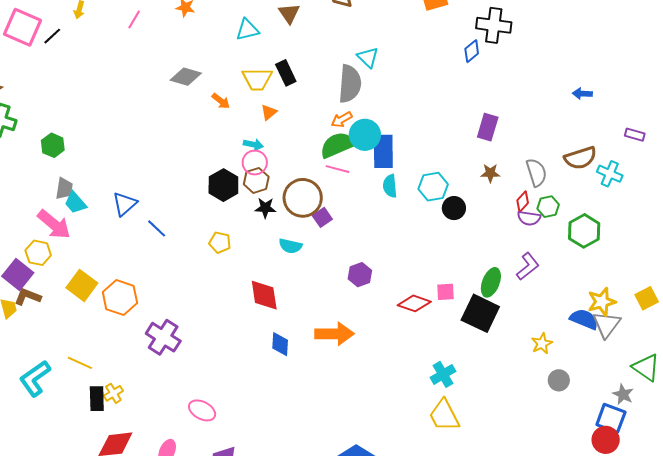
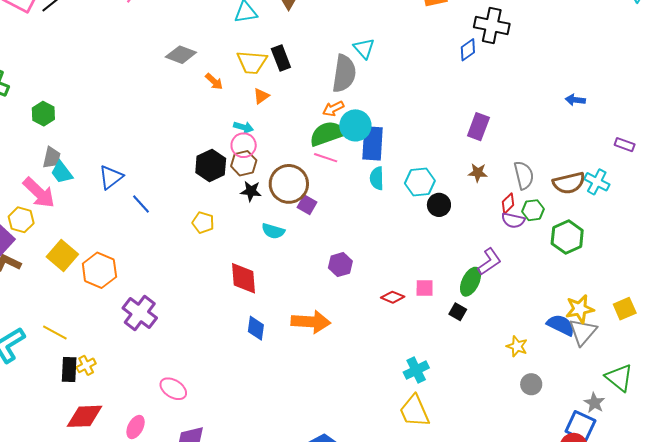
brown semicircle: (580, 158) -> (569, 183), moved
purple square: (322, 217) -> (307, 205), turned -30
purple L-shape: (528, 266) -> (489, 262), moved
red diamond: (414, 303) -> (393, 297), size x0.7
black square: (480, 313) -> (458, 312), size x0.5
yellow star: (542, 344) -> (517, 346), turned -30

